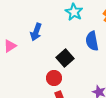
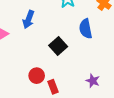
red circle: (54, 78) -> (37, 76), moved

